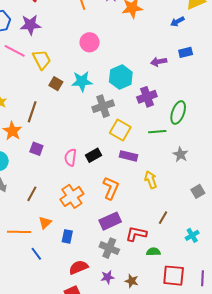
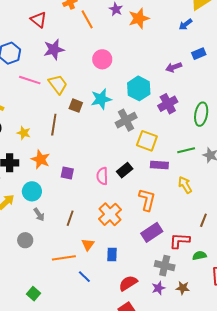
purple star: (30, 25) -> (54, 49), moved
brown line: (32, 112) -> (54, 125), moved
green line: (157, 132) -> (186, 150), moved
gray cross: (109, 248) -> (165, 266), moved

